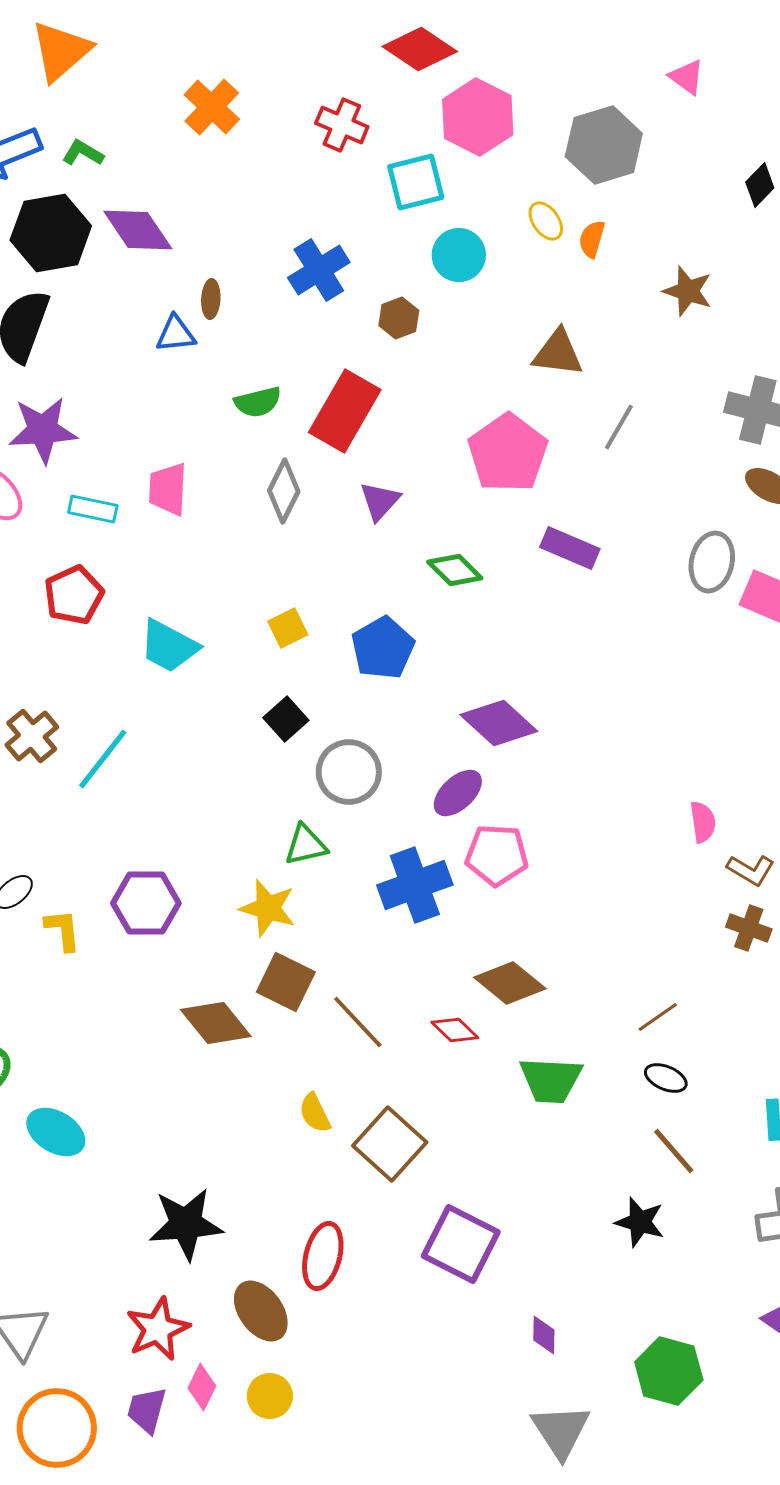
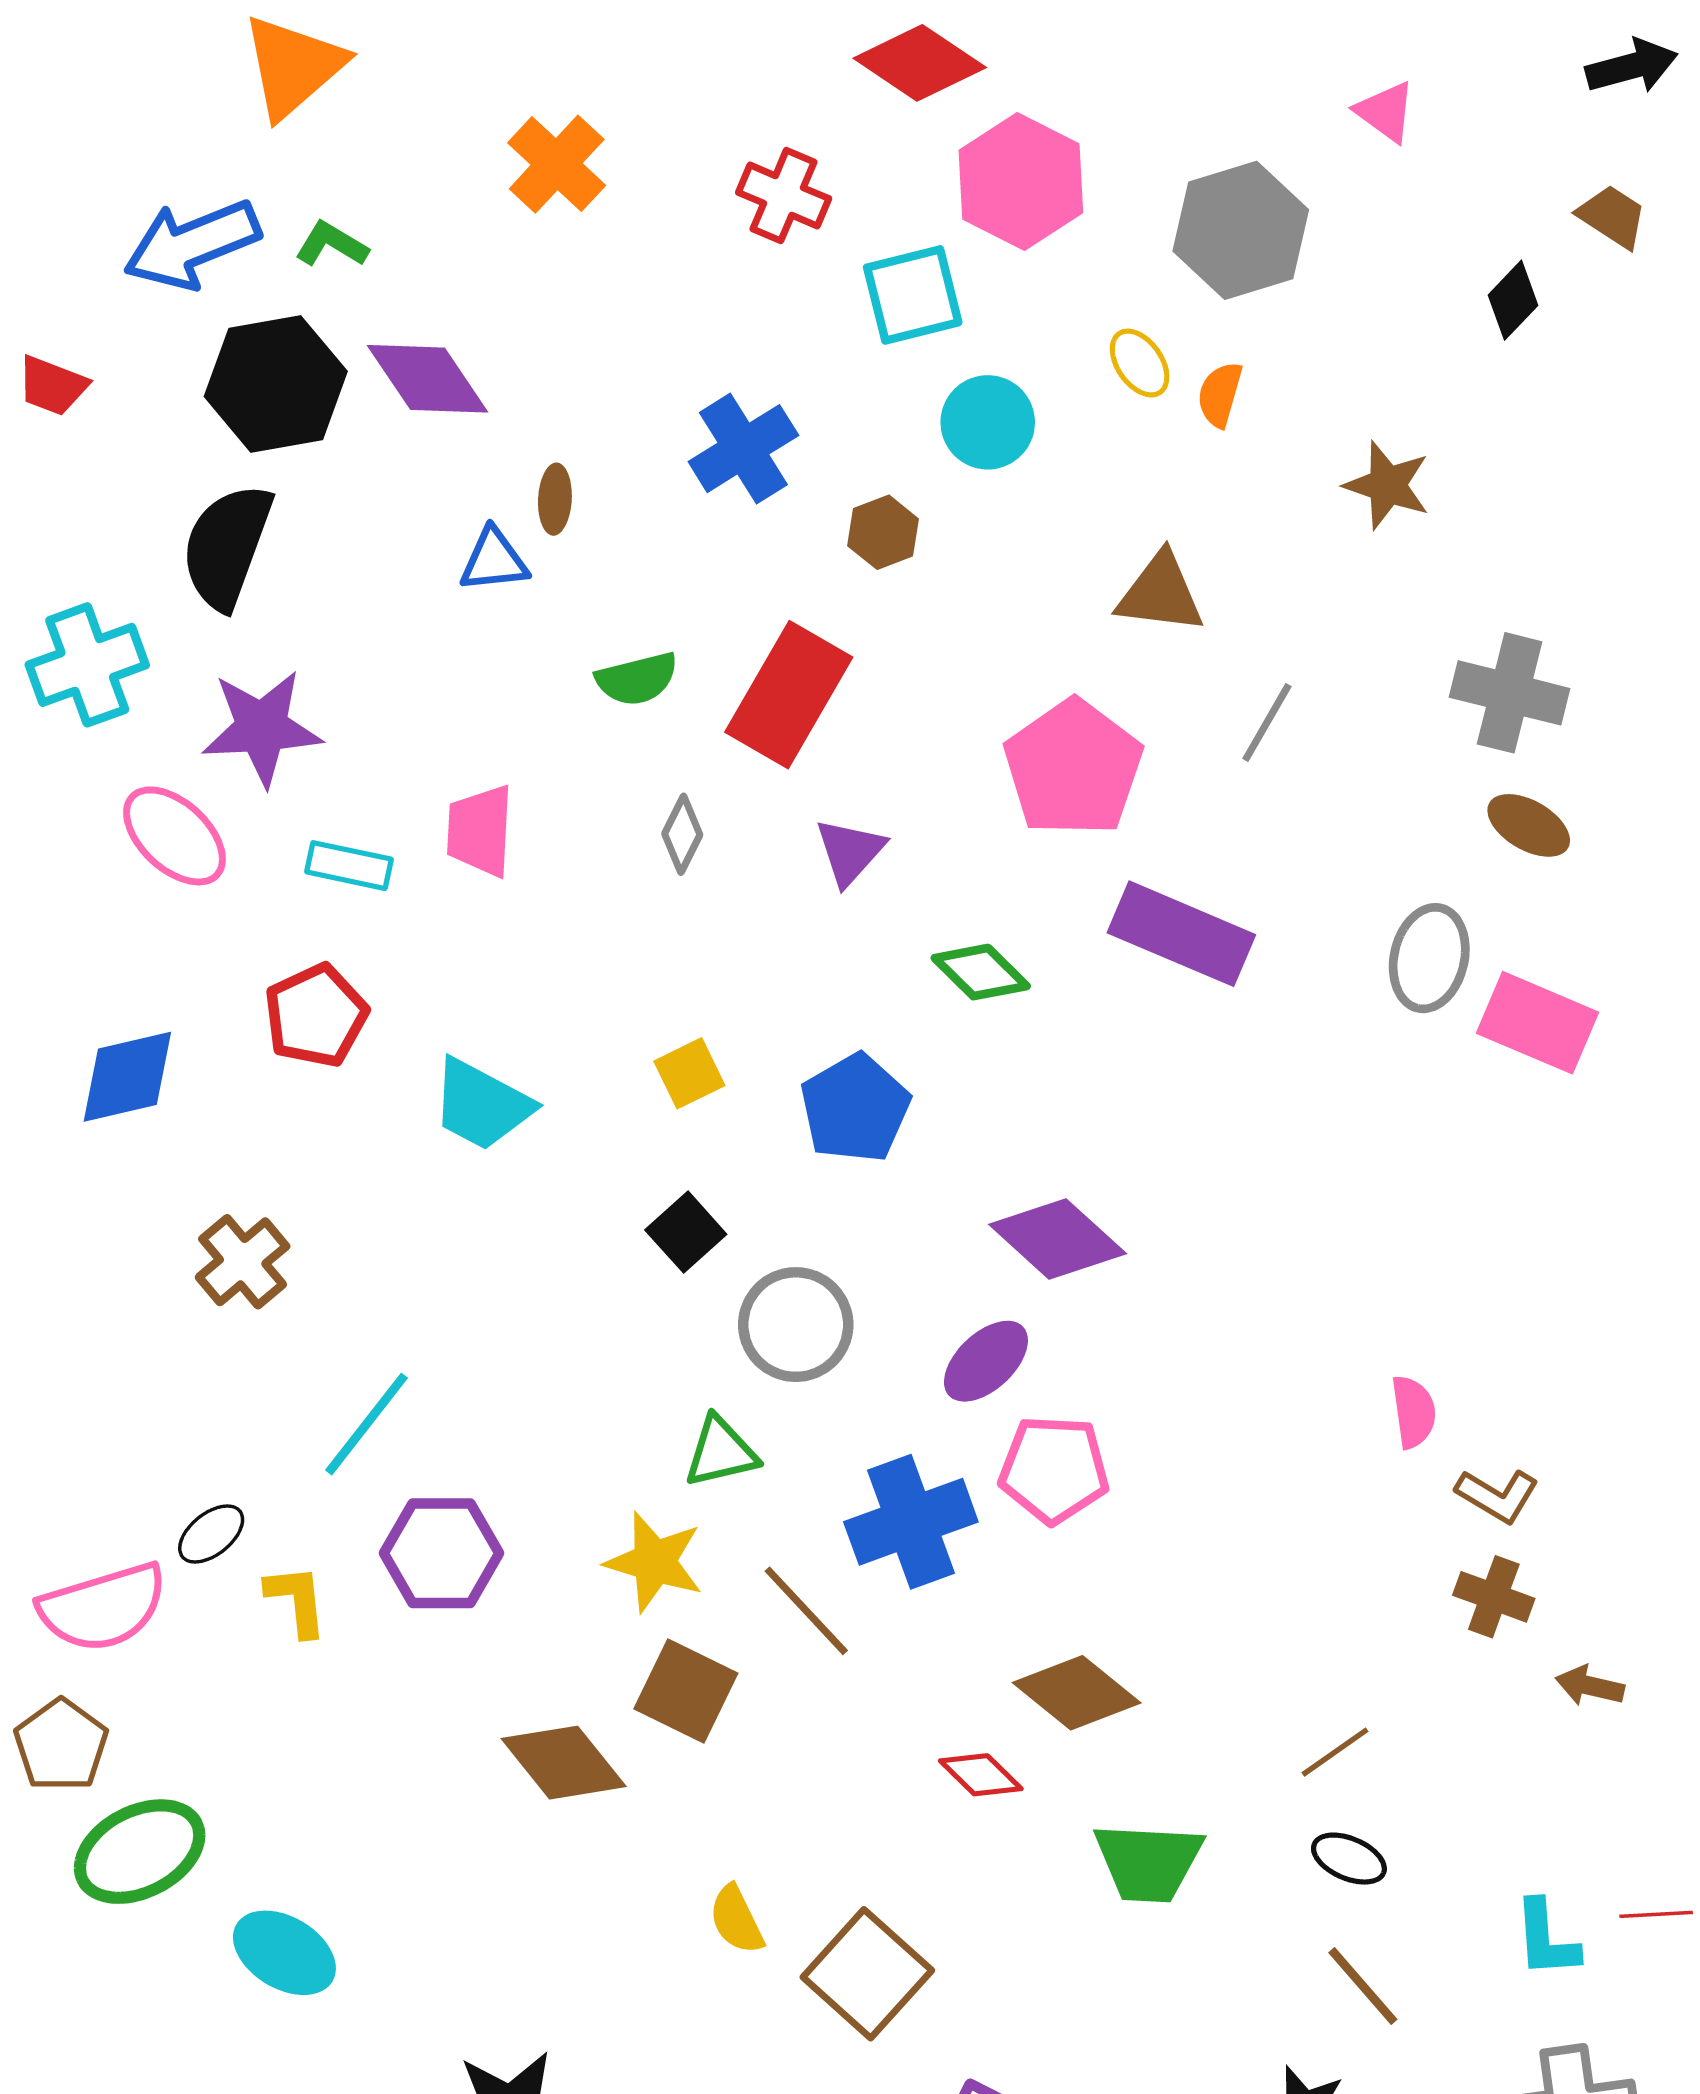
gray diamond: (284, 491) -> (682, 834), size x0.7
purple rectangle: (570, 548) -> (1181, 934), size x1.4
cyan line: (103, 759) -> (366, 1424), moved
brown line: (358, 1022) -> (806, 1611), moved

